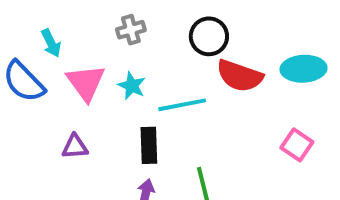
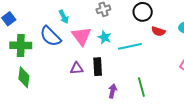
red semicircle: (240, 76) -> (158, 31), size x0.6
black rectangle: (149, 145) -> (98, 67), moved

